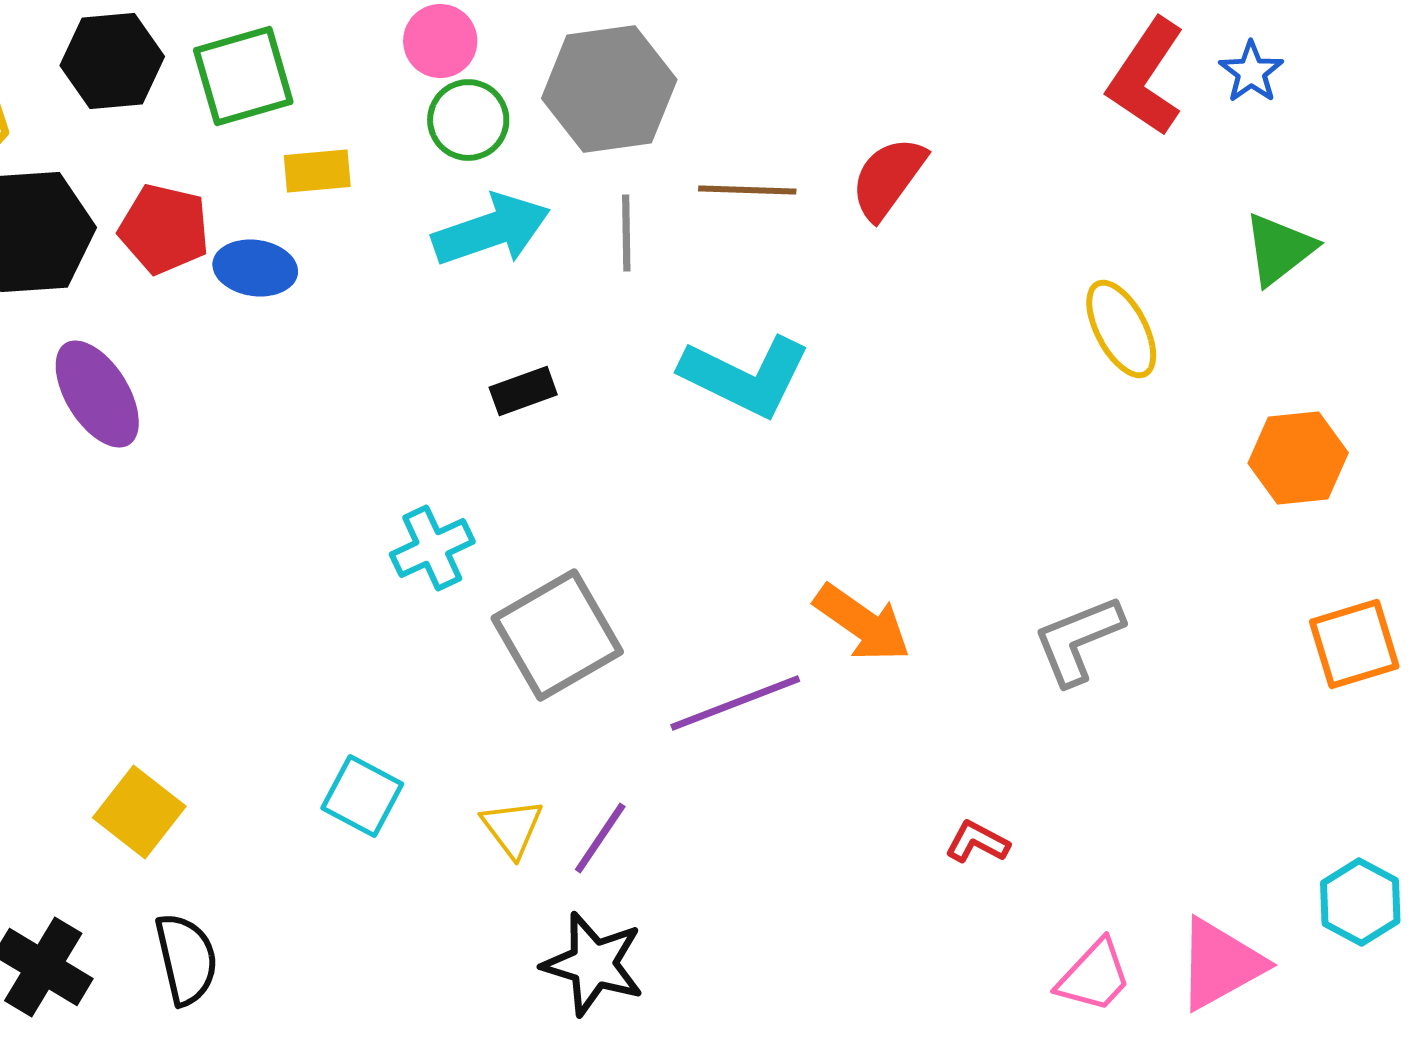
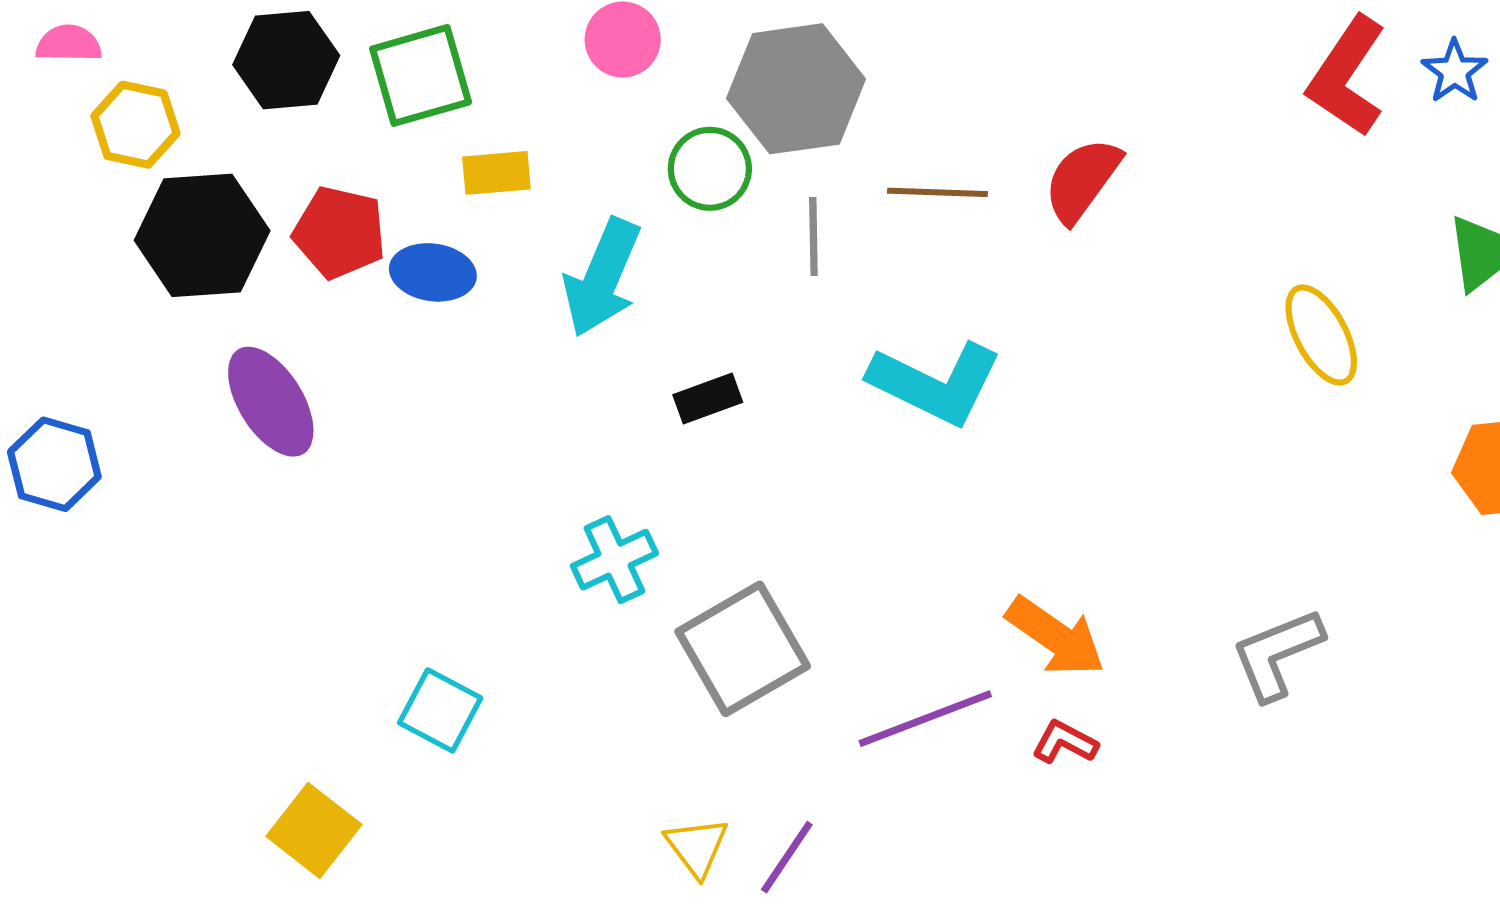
green circle: (468, 120) -> (710, 169), moved
cyan arrow: (491, 230) -> (602, 278), moved, turned 132
cyan square: (362, 796) -> (440, 710), moved
red L-shape: (977, 842) -> (1065, 742), moved

